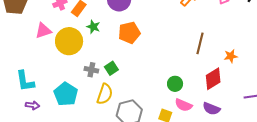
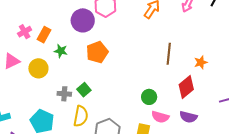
yellow circle: (69, 41) -> (38, 68), size x0.7

